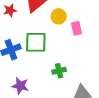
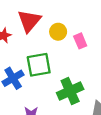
green cross: (59, 71) -> (70, 91), size x1.6

